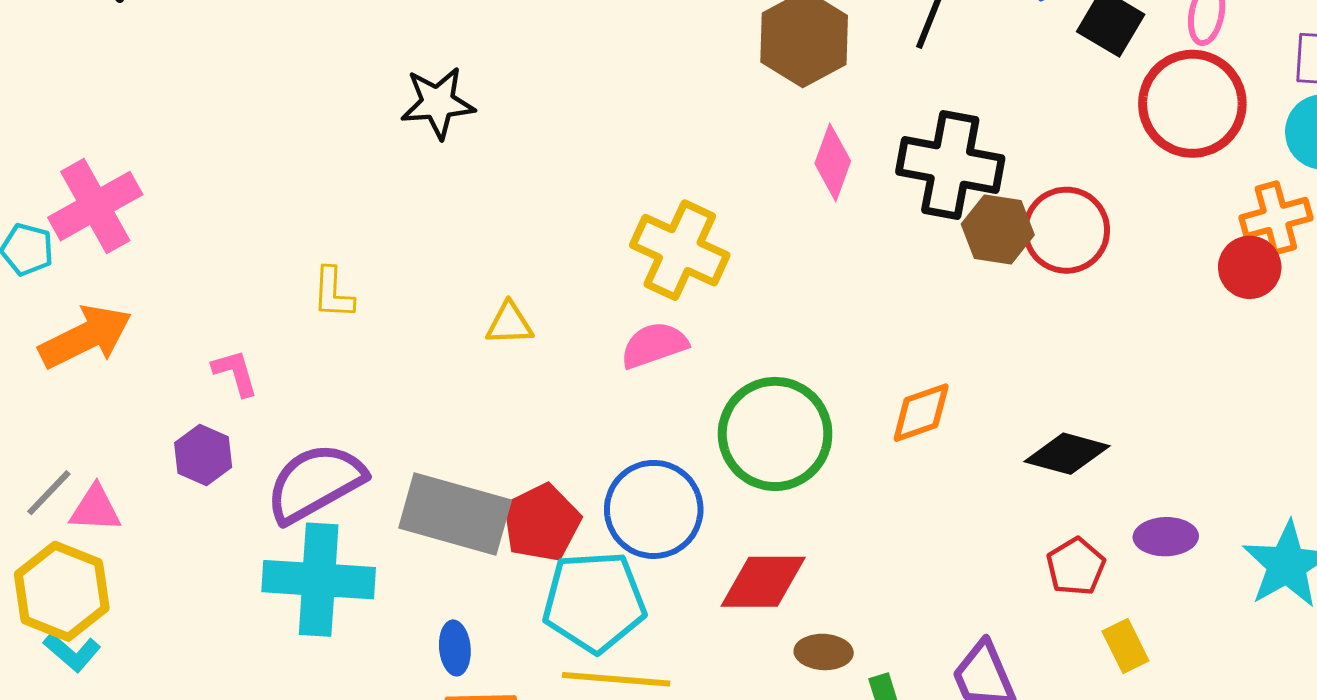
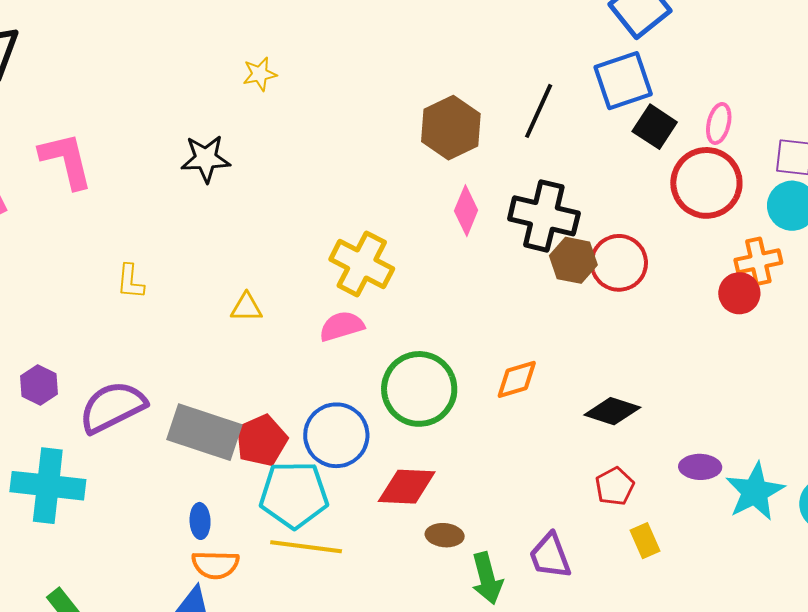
pink L-shape: (235, 373) -> (66, 160), moved, size x1.8
purple ellipse: (1166, 537) -> (700, 467), moved
cyan cross: (319, 580) -> (48, 486), moved

